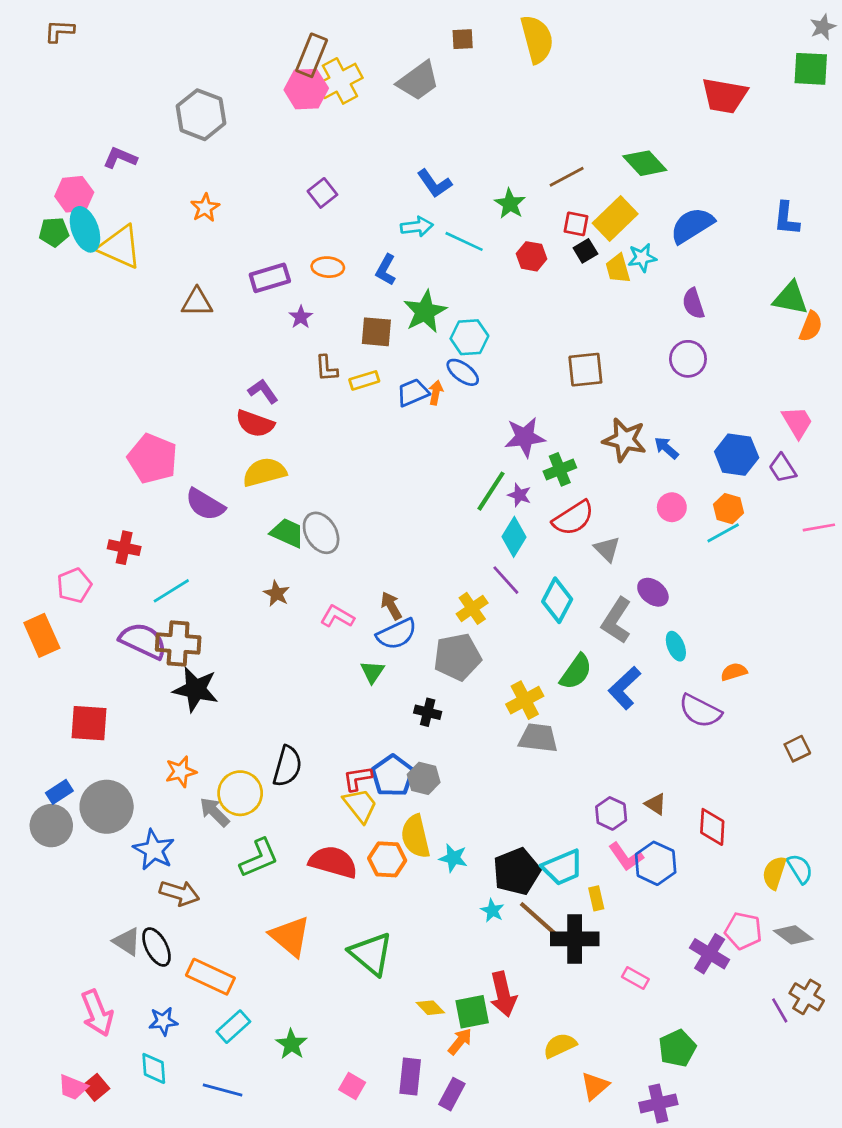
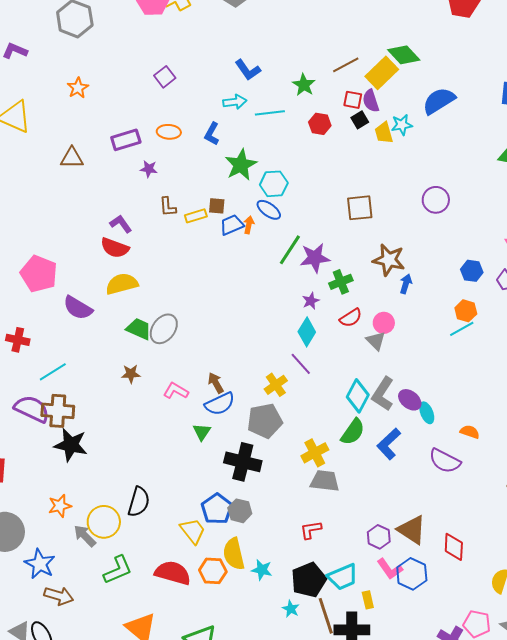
yellow rectangle: (615, 219) -> (382, 73), moved
cyan line: (464, 241) -> (270, 113), turned -32
purple semicircle: (693, 304) -> (371, 101), moved
purple star: (301, 317) -> (149, 169), turned -30
brown square: (376, 332) -> (217, 206), moved, size x0.7
blue arrow: (666, 448) -> (406, 284), moved, turned 66
blue hexagon: (737, 455) -> (472, 271), size x0.7
green line: (491, 491) -> (290, 250), moved
purple star: (519, 495) -> (311, 301), turned 30
pink circle: (672, 507) -> (384, 323), moved
red semicircle: (573, 518) -> (351, 318), size x0.7
gray ellipse: (321, 533) -> (164, 329), turned 68
purple ellipse: (653, 592) -> (410, 400), moved
brown star: (277, 594) -> (131, 374), turned -30
cyan diamond: (557, 600) -> (358, 396), moved
orange semicircle: (734, 672) -> (470, 432), turned 36
black cross: (428, 712) -> (243, 462), size x1.8
red L-shape: (357, 778) -> (311, 530), moved
brown triangle: (656, 804) -> (412, 530), size x1.8
brown line: (540, 920) -> (326, 616), turned 30

